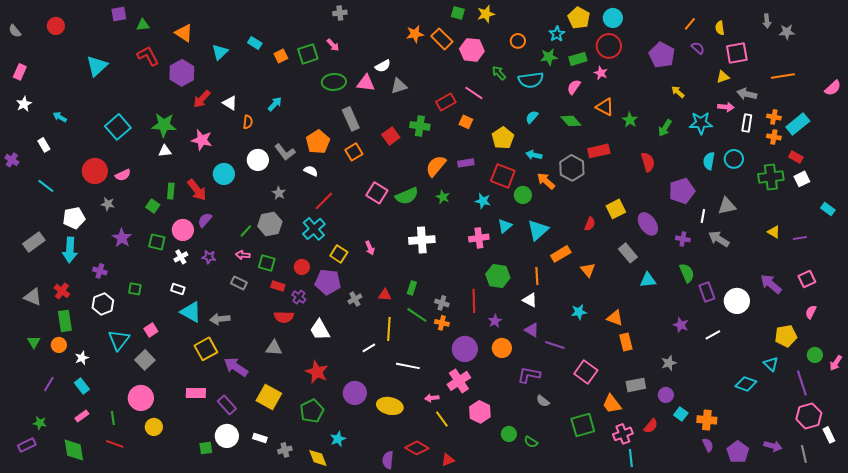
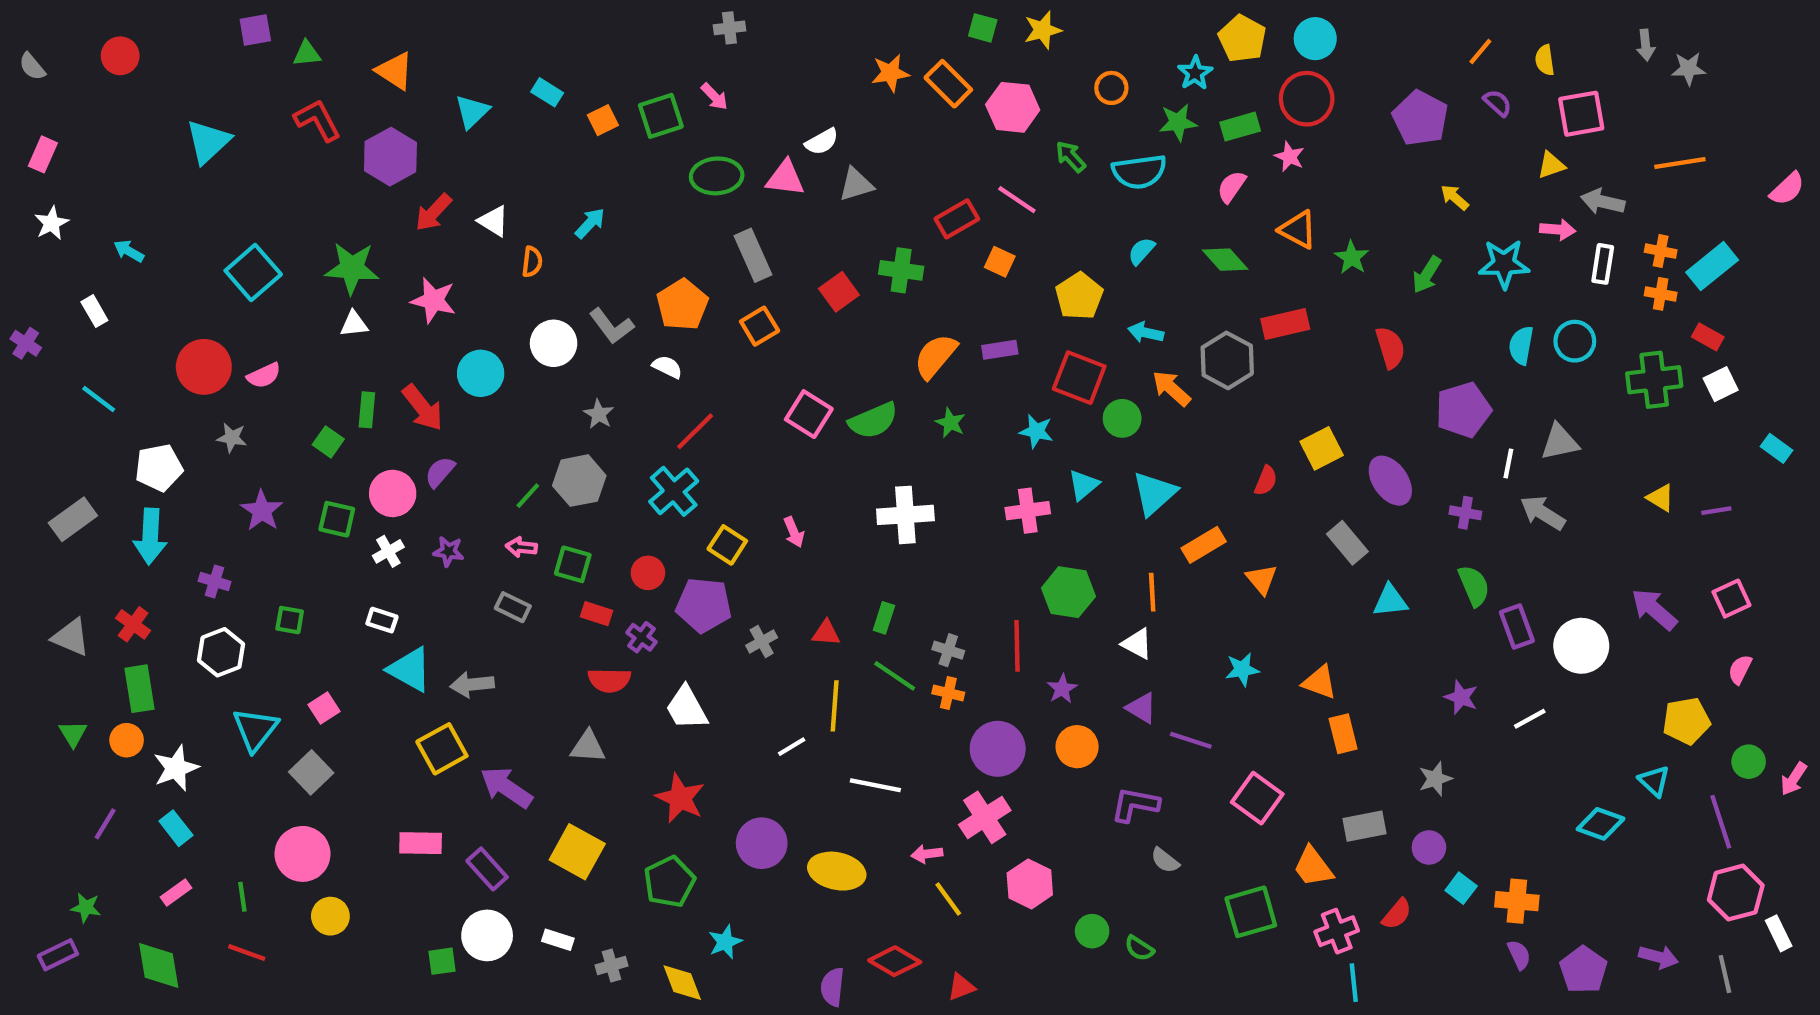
white star: (82, 358) -> (176, 768), size x1.5

